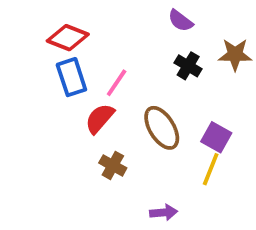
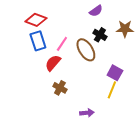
purple semicircle: (181, 21) -> (96, 11), turned -72
brown ellipse: (162, 128) -> (86, 50), moved

